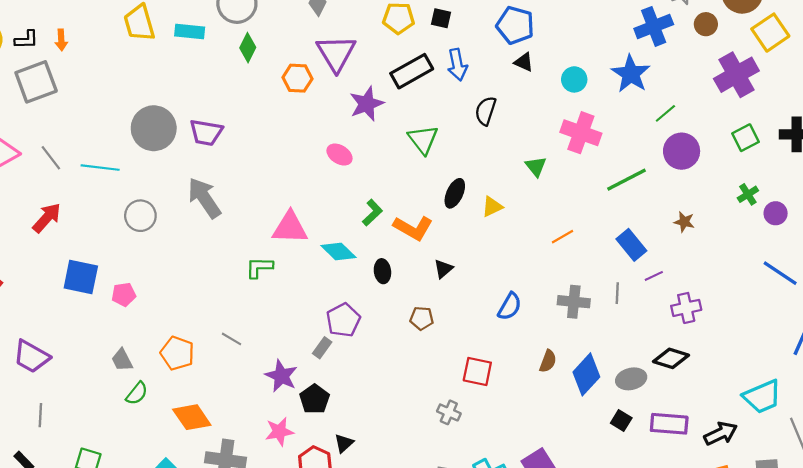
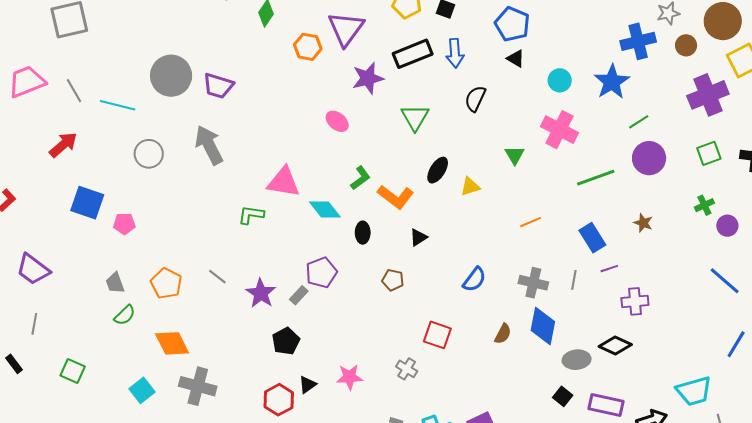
blue diamond: (586, 374) -> (543, 326), moved, turned -39
purple star: (281, 376) -> (261, 293), moved
pink star: (279, 432) -> (350, 377), moved

